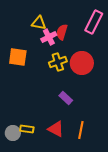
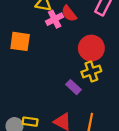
red semicircle: (62, 32) -> (69, 14), turned -56
yellow cross: (58, 62) -> (91, 71), moved

